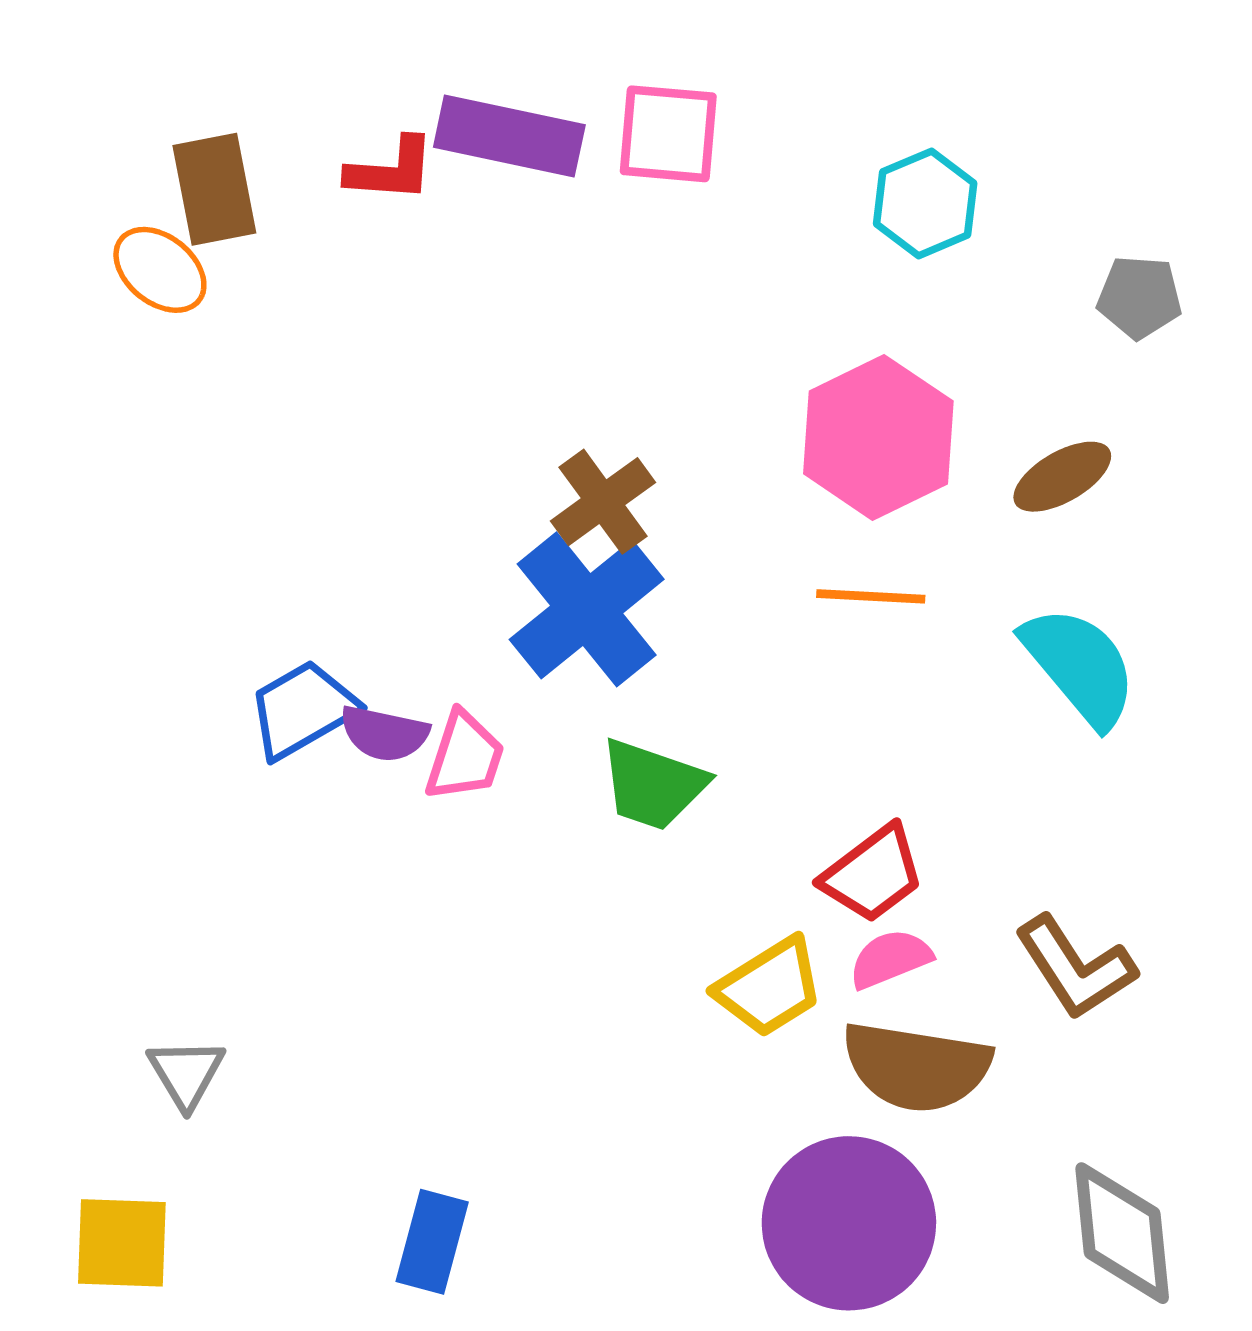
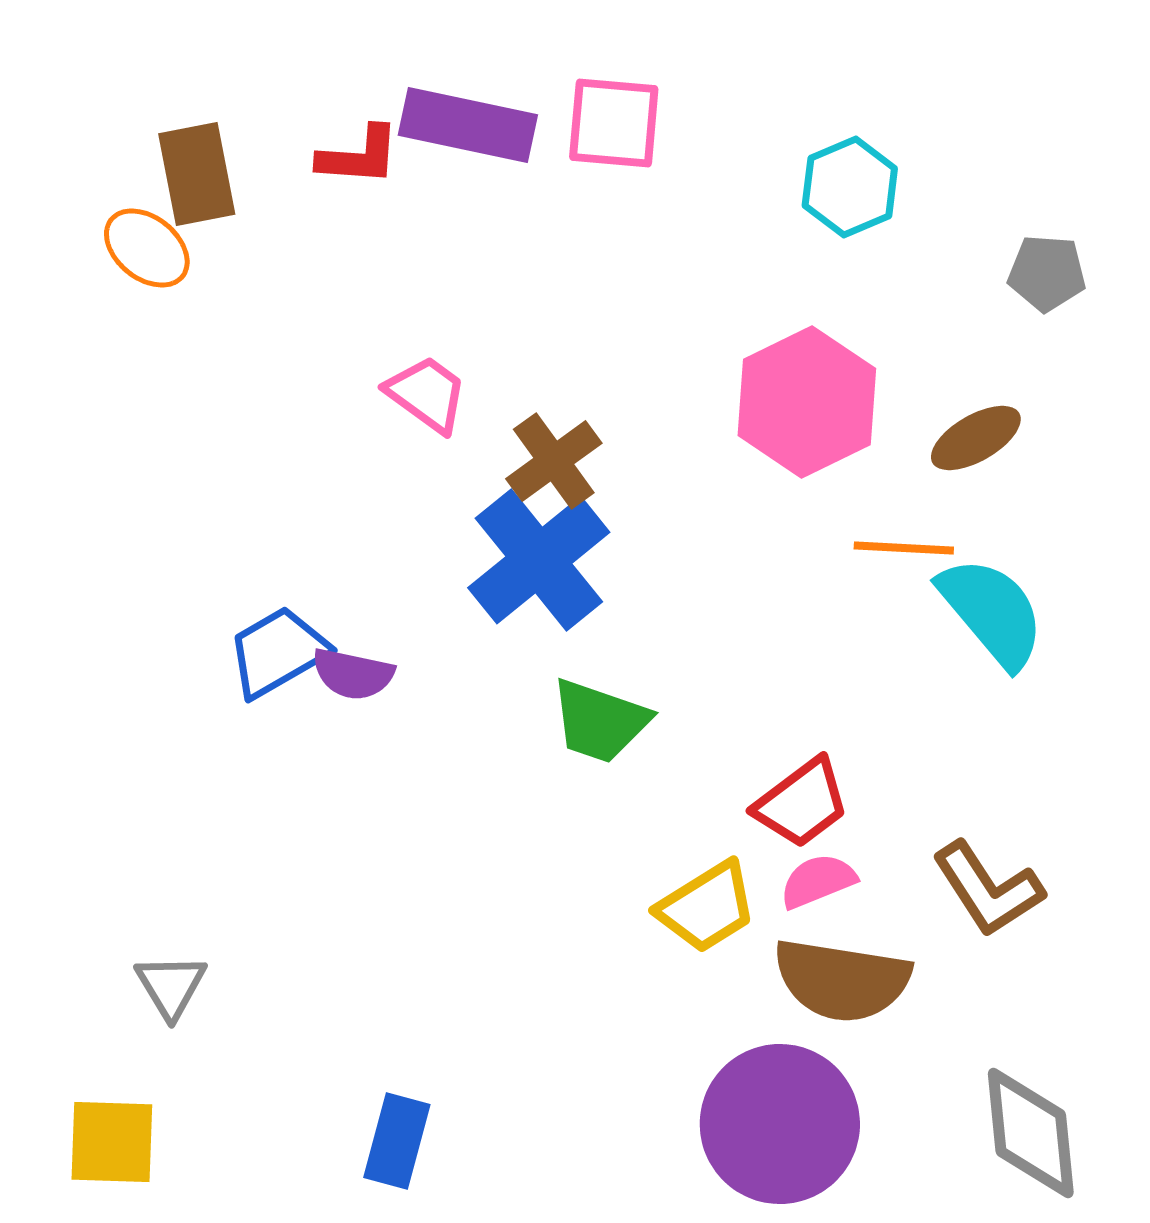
orange line: (871, 596) -> (904, 548), moved
pink trapezoid: (465, 756) -> (427, 394), moved, turned -72

